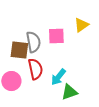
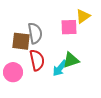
pink square: (56, 36) -> (69, 27), moved
green triangle: (69, 92) -> (71, 60), moved

